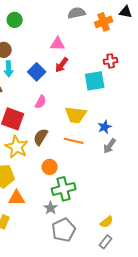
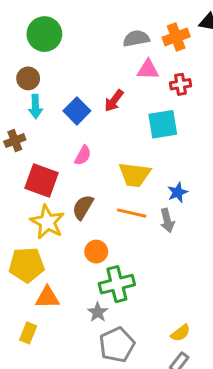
gray semicircle: (77, 13) -> (136, 38), moved
green circle: (15, 20) -> (44, 34), size x1.5
pink triangle: (58, 44) -> (148, 70), moved
red cross: (111, 61) -> (181, 84), moved
gray arrow: (110, 146) -> (167, 220), moved, turned -49

